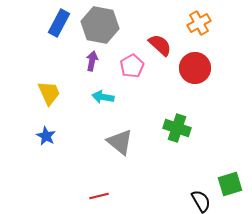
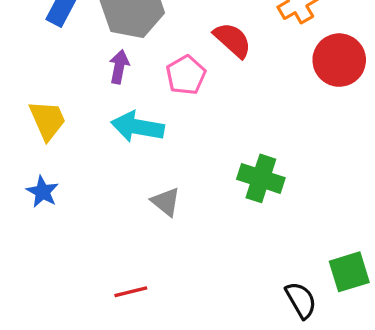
red circle: (195, 68) -> (339, 60), moved
cyan arrow: (103, 97) -> (137, 127), size x1.4
gray triangle: (120, 142) -> (166, 202), size x0.7

